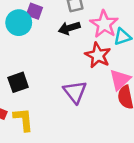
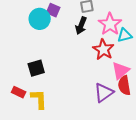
black arrow: (69, 28) -> (81, 26), turned -54
purple triangle: (75, 92) -> (104, 93), moved, turned 30

